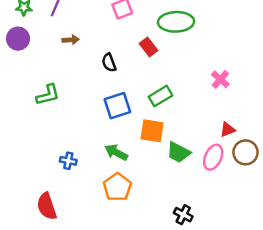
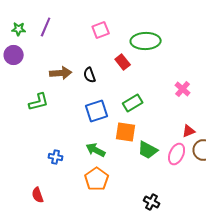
brown arrow: (71, 40) -> (61, 73), moved, size x1.5
red semicircle: (47, 206) -> (38, 195), size x0.7

